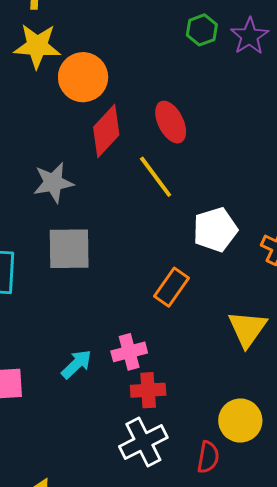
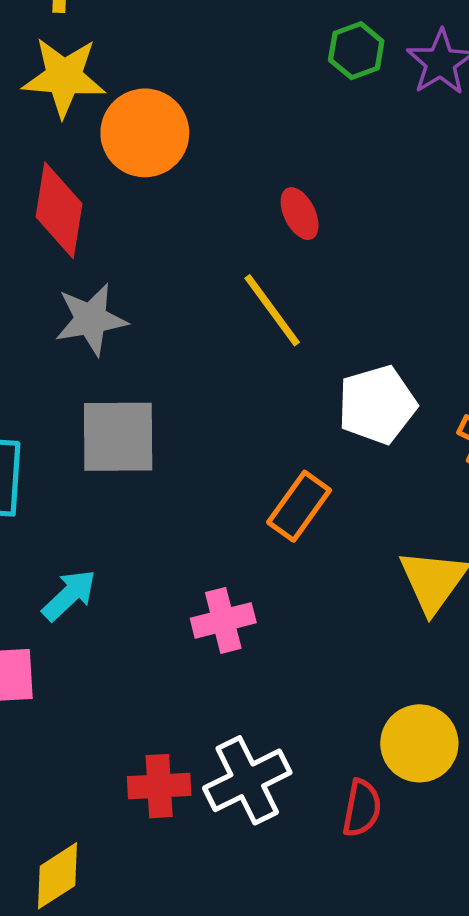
red ellipse: (171, 122) -> (300, 214), size x0.7
red diamond: (106, 131) -> (59, 210), moved, turned -34
cyan arrow: (77, 364) -> (69, 595), moved
red cross: (148, 390) -> (159, 786), moved

